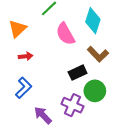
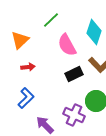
black rectangle: (78, 73) -> (74, 74), moved

